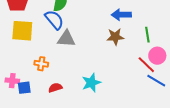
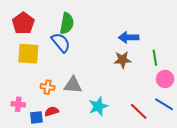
gray triangle: (66, 39) -> (73, 85), moved
red line: (146, 65) -> (139, 111), moved
blue square: (24, 88) -> (36, 117), moved
red semicircle: (55, 88) -> (52, 111), moved

